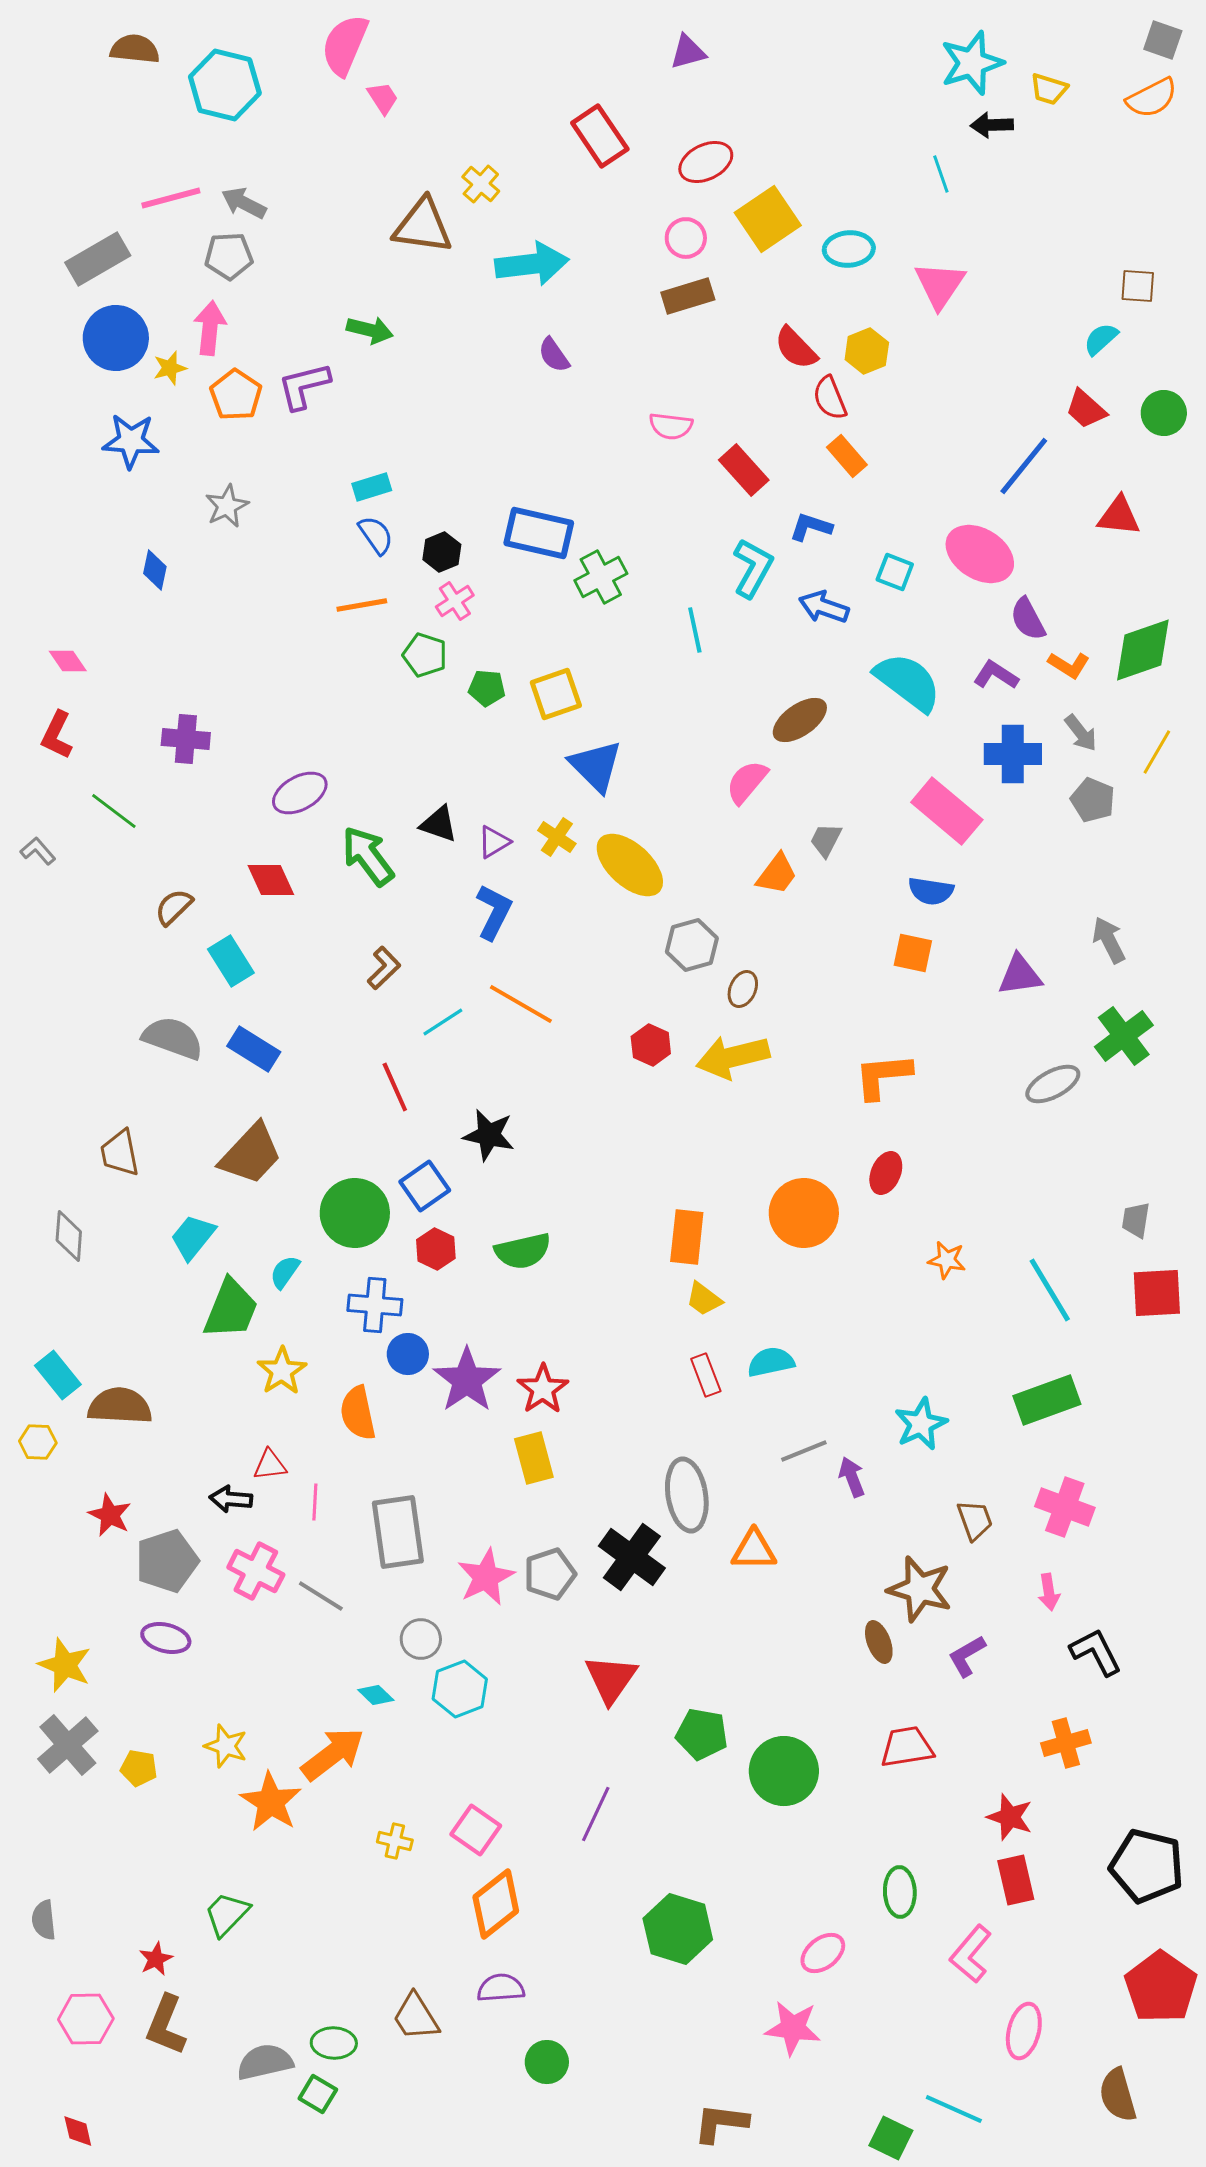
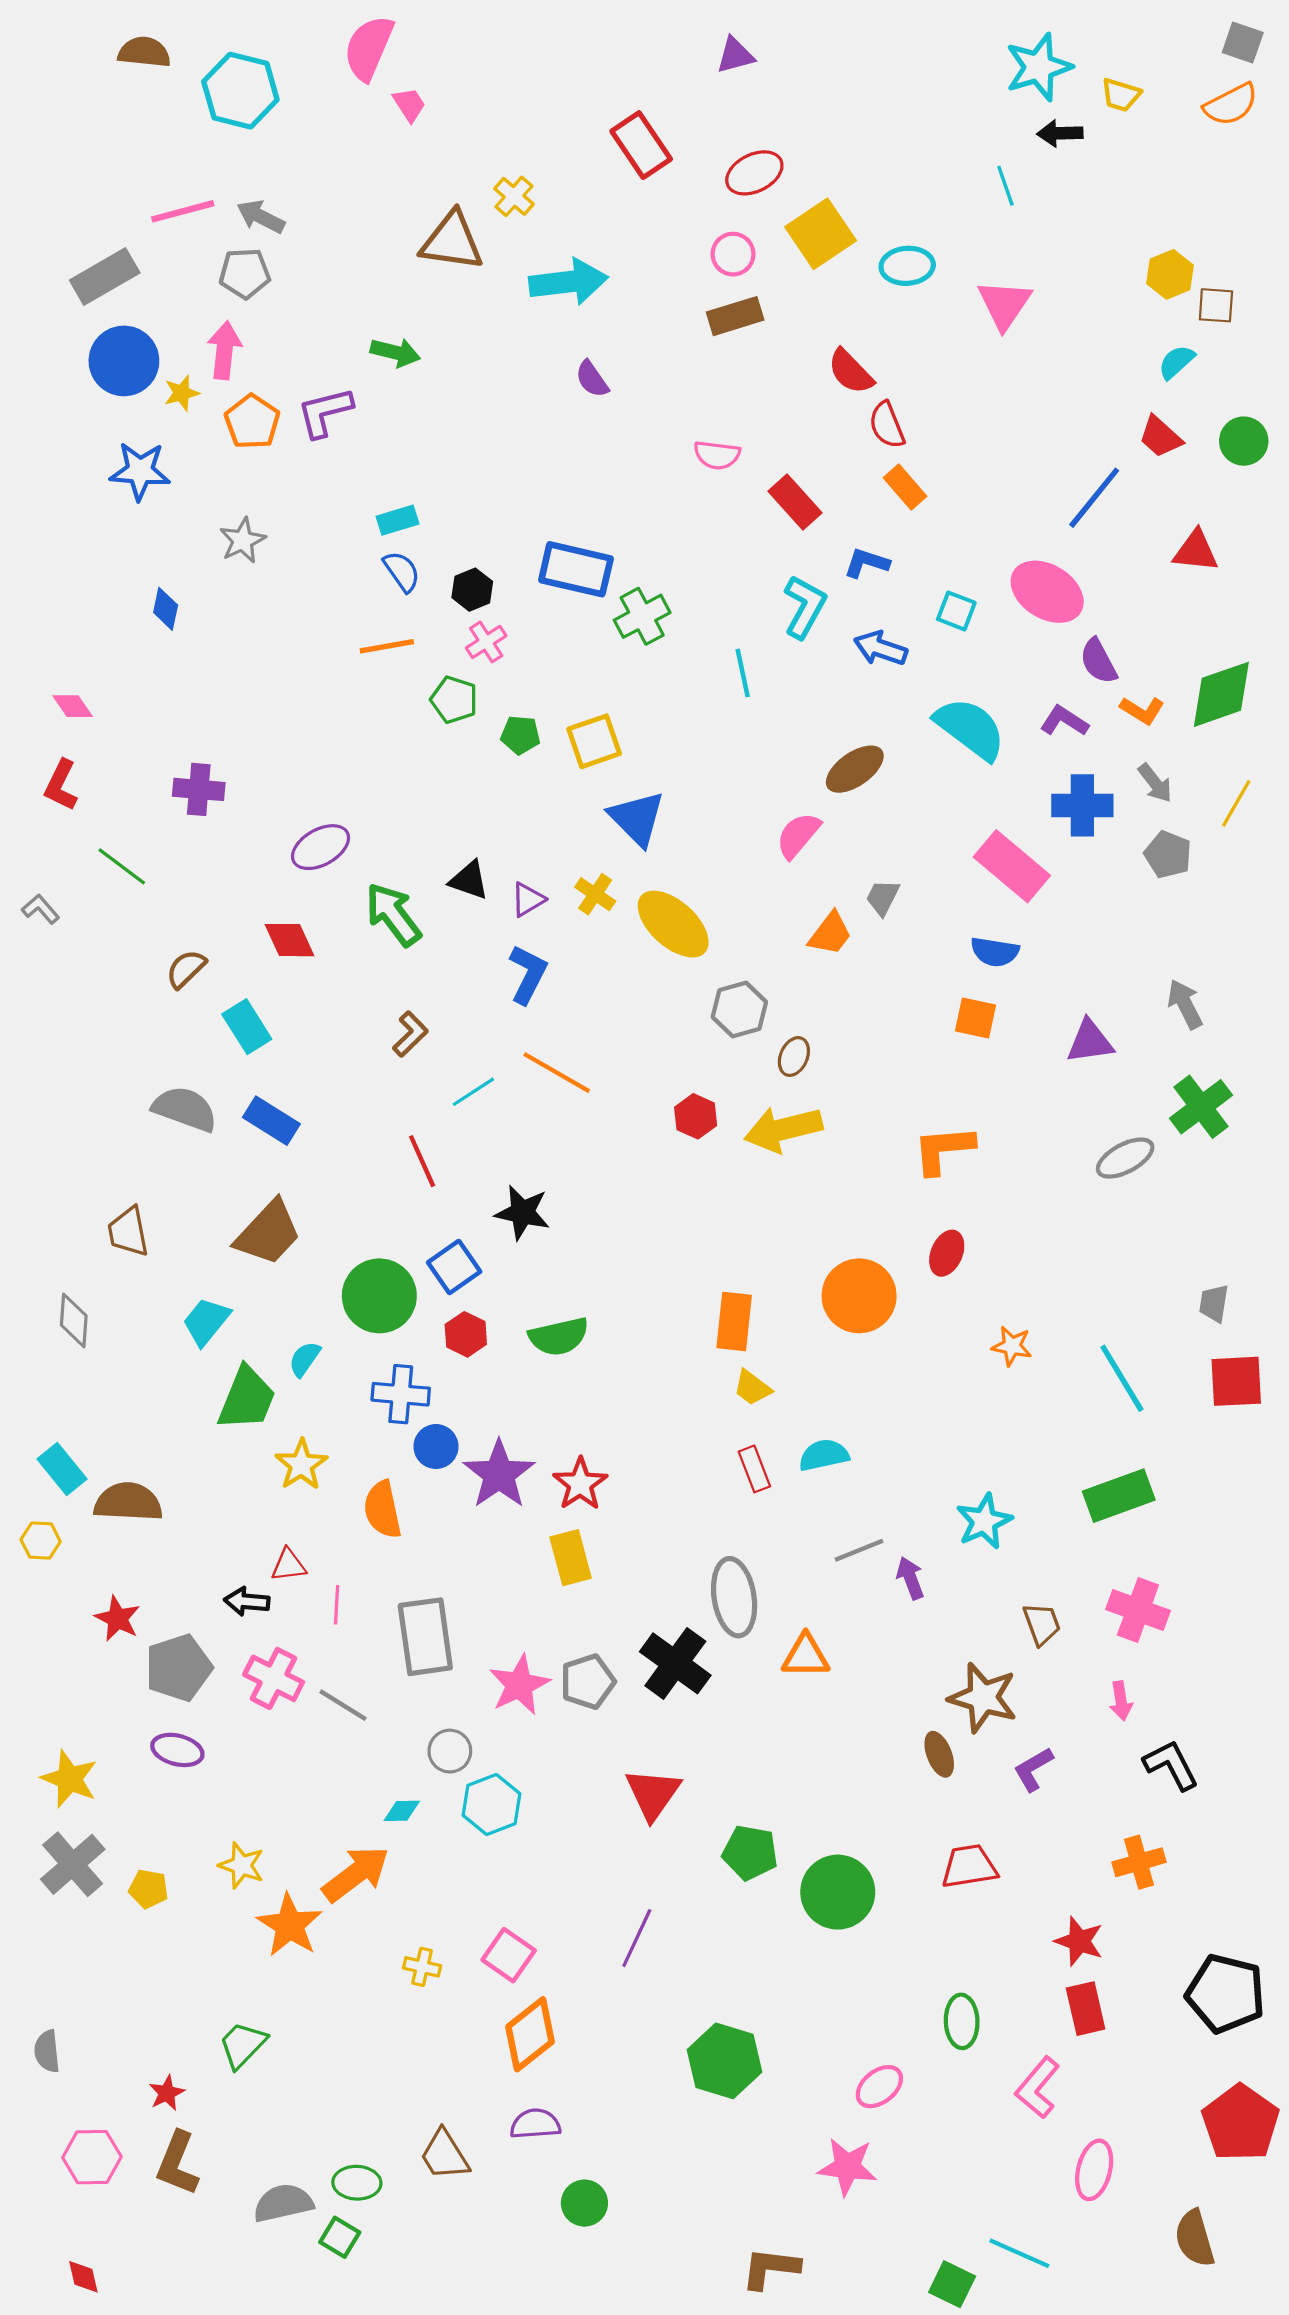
yellow hexagon: (867, 351) -> (1170, 274), moved
cyan diamond: (376, 1695) -> (402, 1811), turned -45

